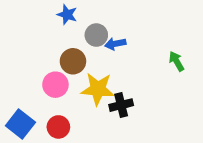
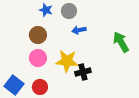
gray circle: (96, 35) -> (69, 11), moved
brown circle: (73, 61) -> (38, 35), moved
green arrow: (177, 61) -> (121, 42), size x1.5

